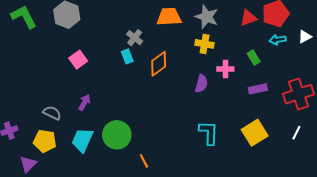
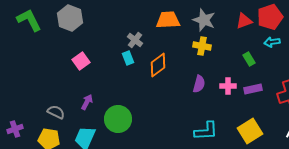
pink cross: (225, 69) -> (228, 86), moved
cyan L-shape: (209, 133) -> (206, 131), turned 85
green circle: (117, 135) -> (118, 119), moved

